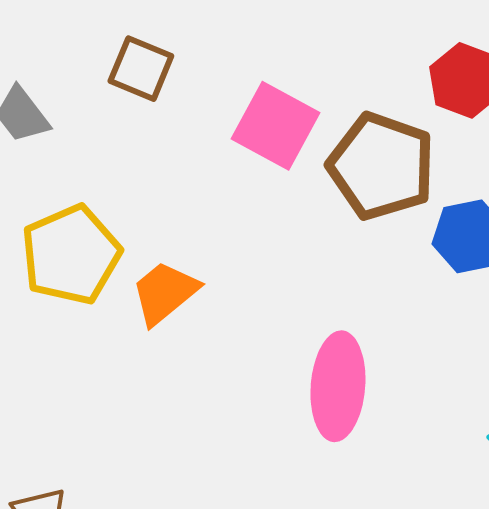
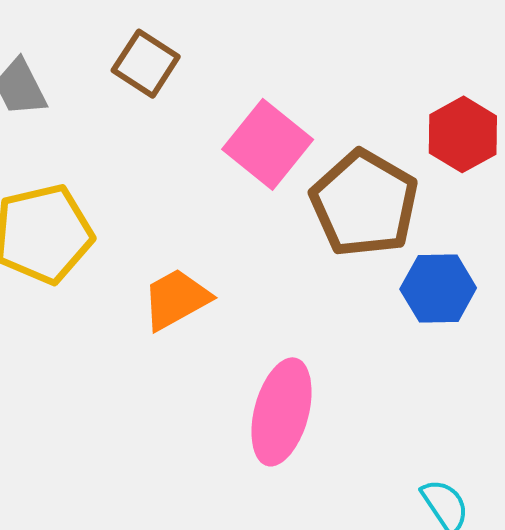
orange trapezoid: (165, 293) -> (176, 299), moved

